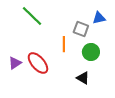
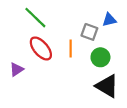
red ellipse: (38, 63) -> (41, 48), moved
black triangle: (83, 78) -> (107, 86), moved, size x1.6

